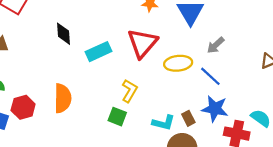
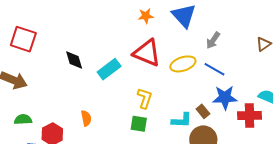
red triangle: (142, 43) -> (147, 53), turned -36
orange semicircle: (63, 98) -> (86, 118), size x0.6

